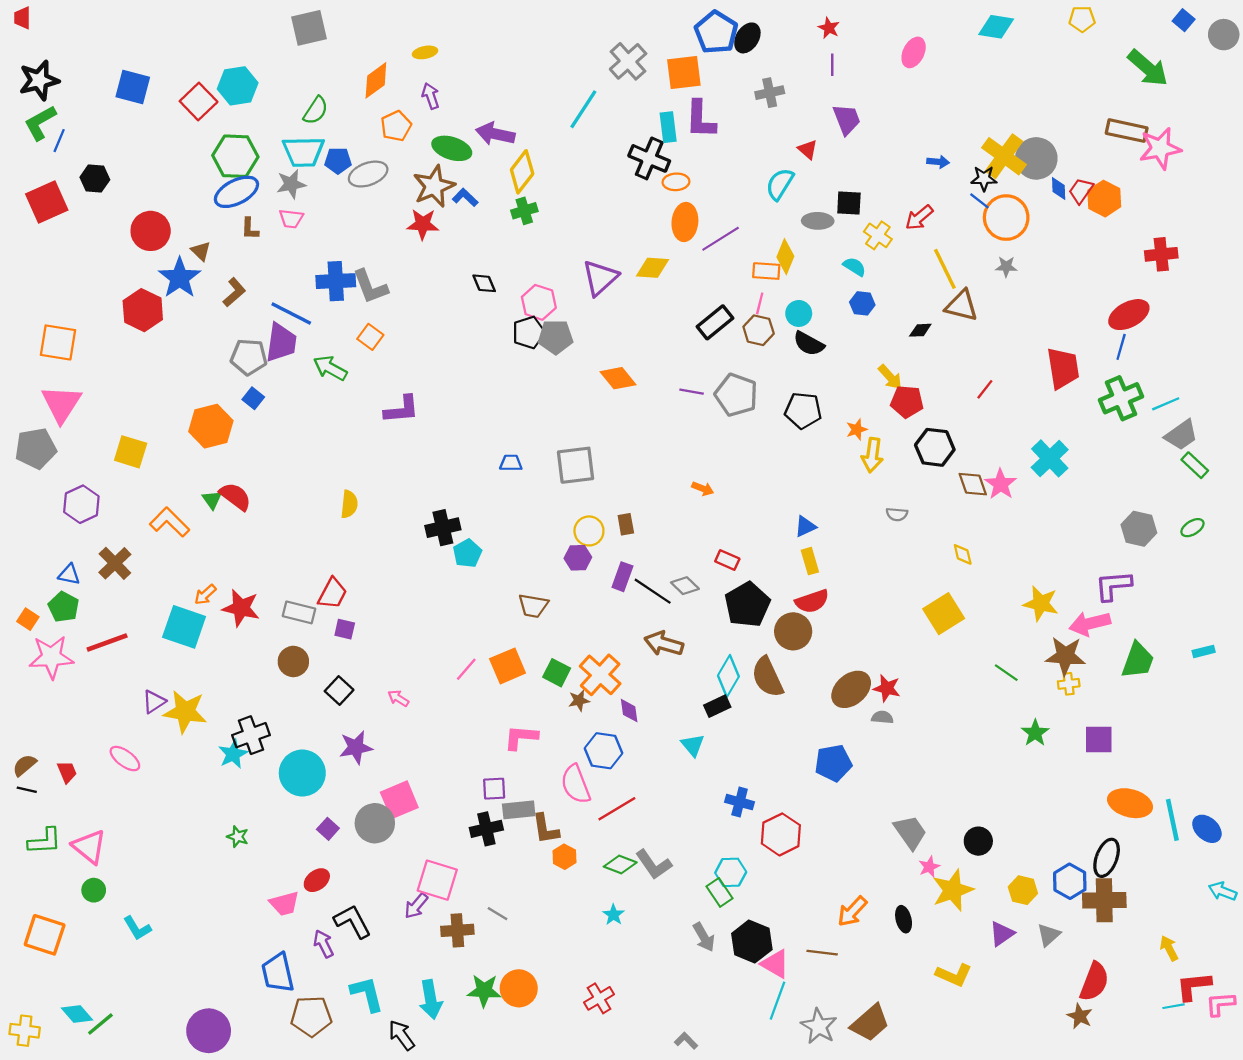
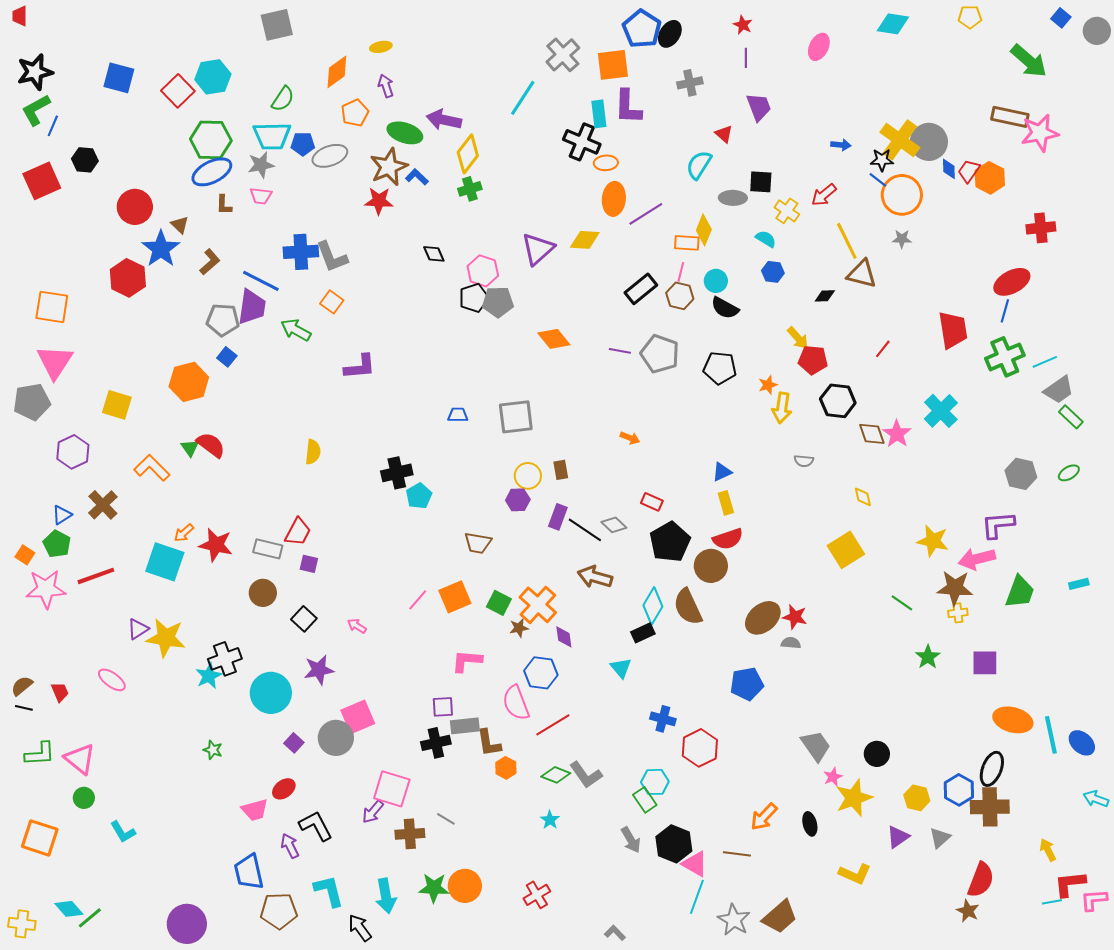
blue triangle: (69, 574) -> (62, 515), turned -45

